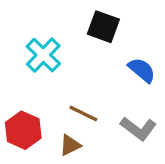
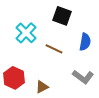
blue semicircle: (142, 70) -> (85, 42), turned 60
brown line: (83, 113) -> (54, 49), moved

